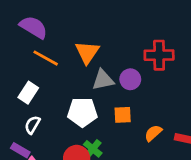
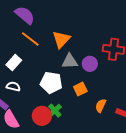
orange square: (123, 115) -> (80, 89), turned -32
white semicircle: (32, 125) -> (13, 86), turned 64
orange semicircle: (153, 133) -> (101, 106), turned -32

